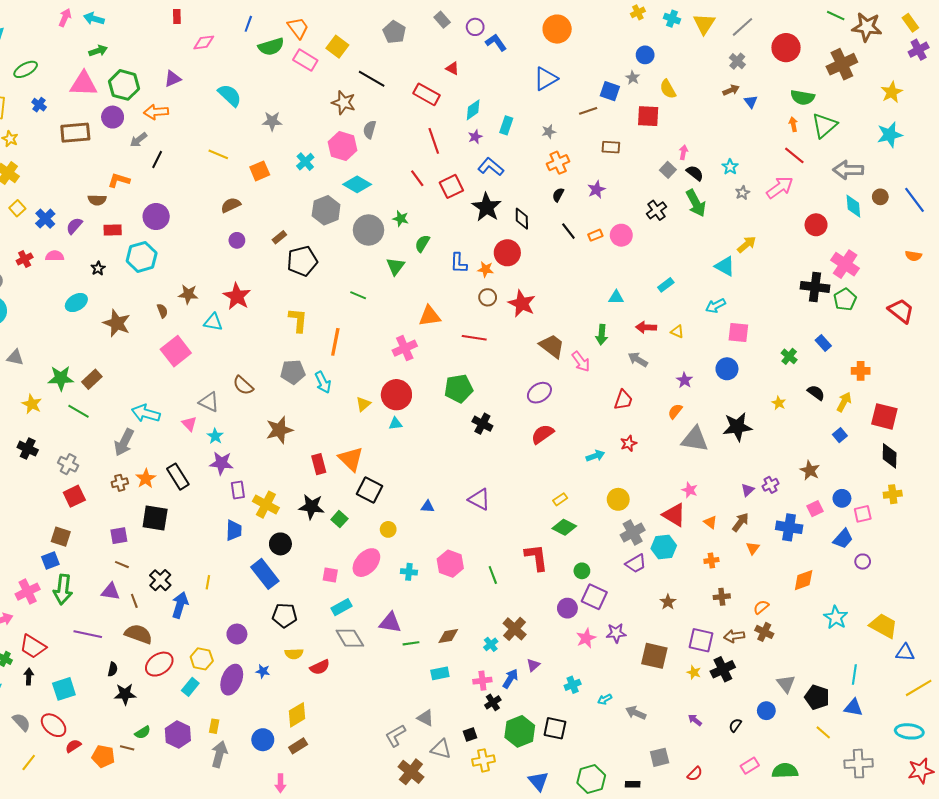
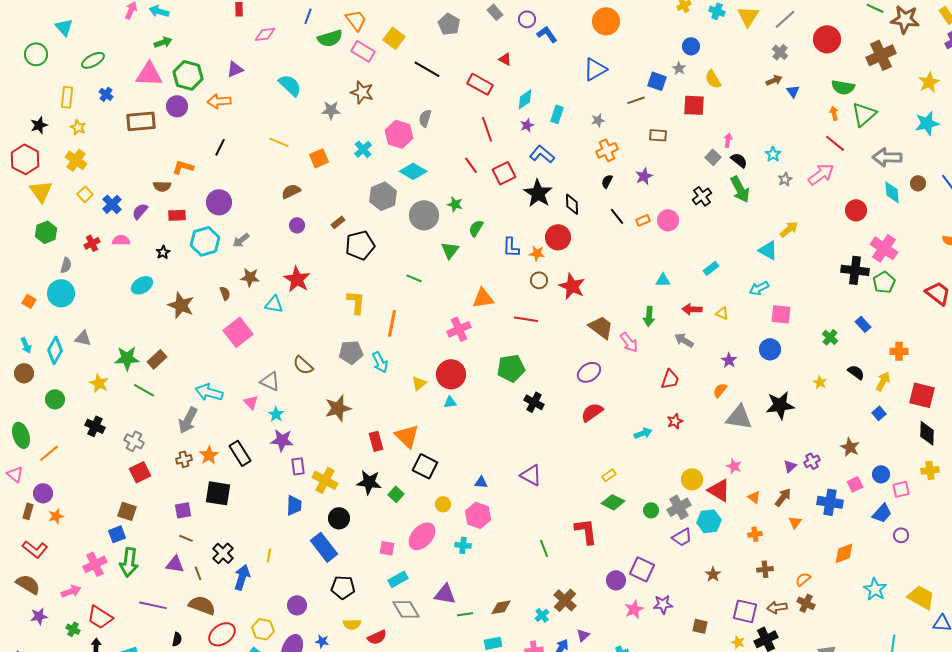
brown star: (344, 103) -> (362, 92), moved
gray arrow: (138, 140) -> (241, 240), moved
yellow circle: (618, 499) -> (692, 479), moved
pink hexagon: (450, 564) -> (478, 515), moved
green circle: (582, 571) -> (651, 510), moved
brown square: (654, 656) -> (700, 626), size x0.6

